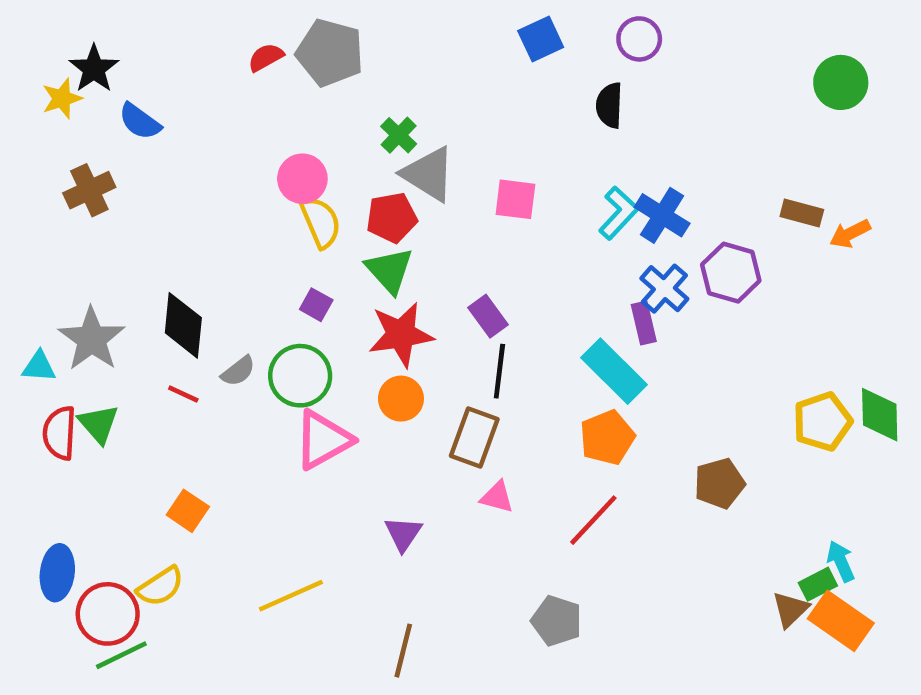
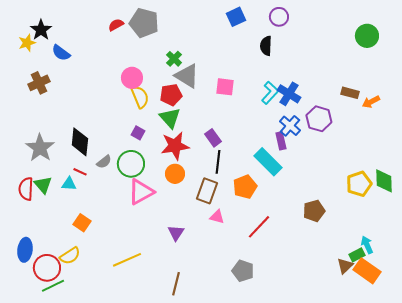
cyan triangle: (39, 367) -> (69, 184), moved
orange pentagon: (607, 438) -> (245, 187), moved

